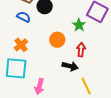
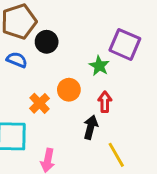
orange cross: (21, 45) -> (39, 103), moved
black arrow: (70, 66) -> (91, 127), turned -84

